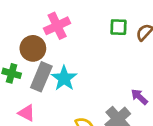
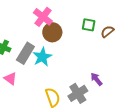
pink cross: (57, 26) -> (43, 17), turned -36
brown circle: (33, 48) -> (52, 32), moved

